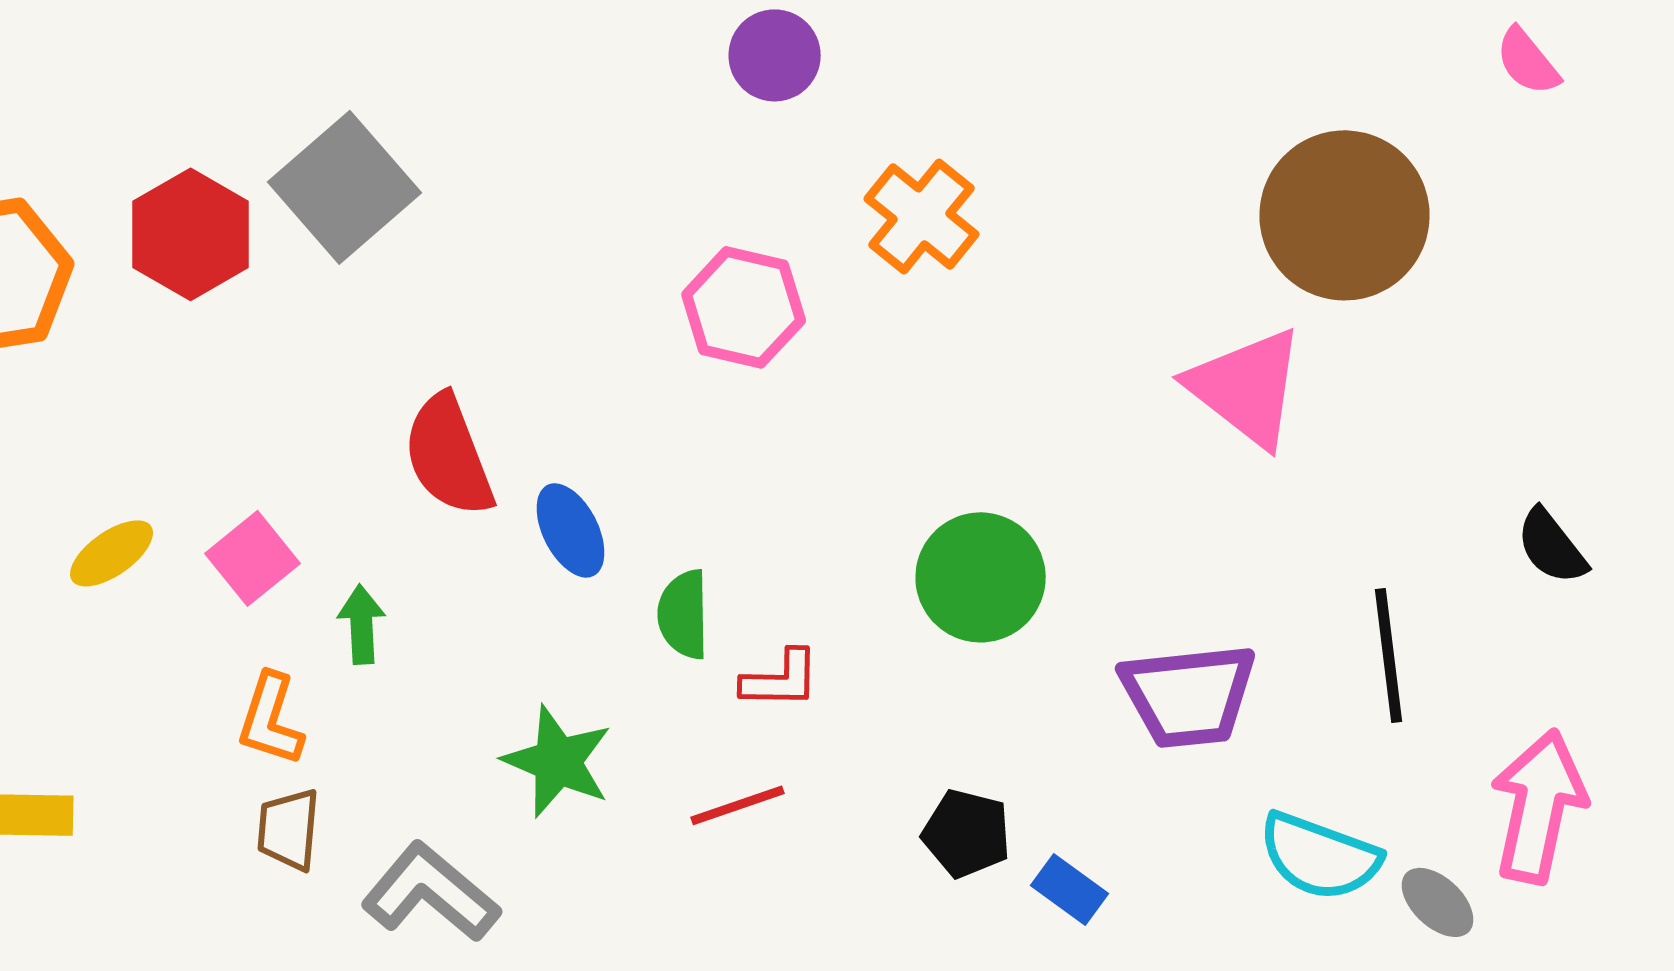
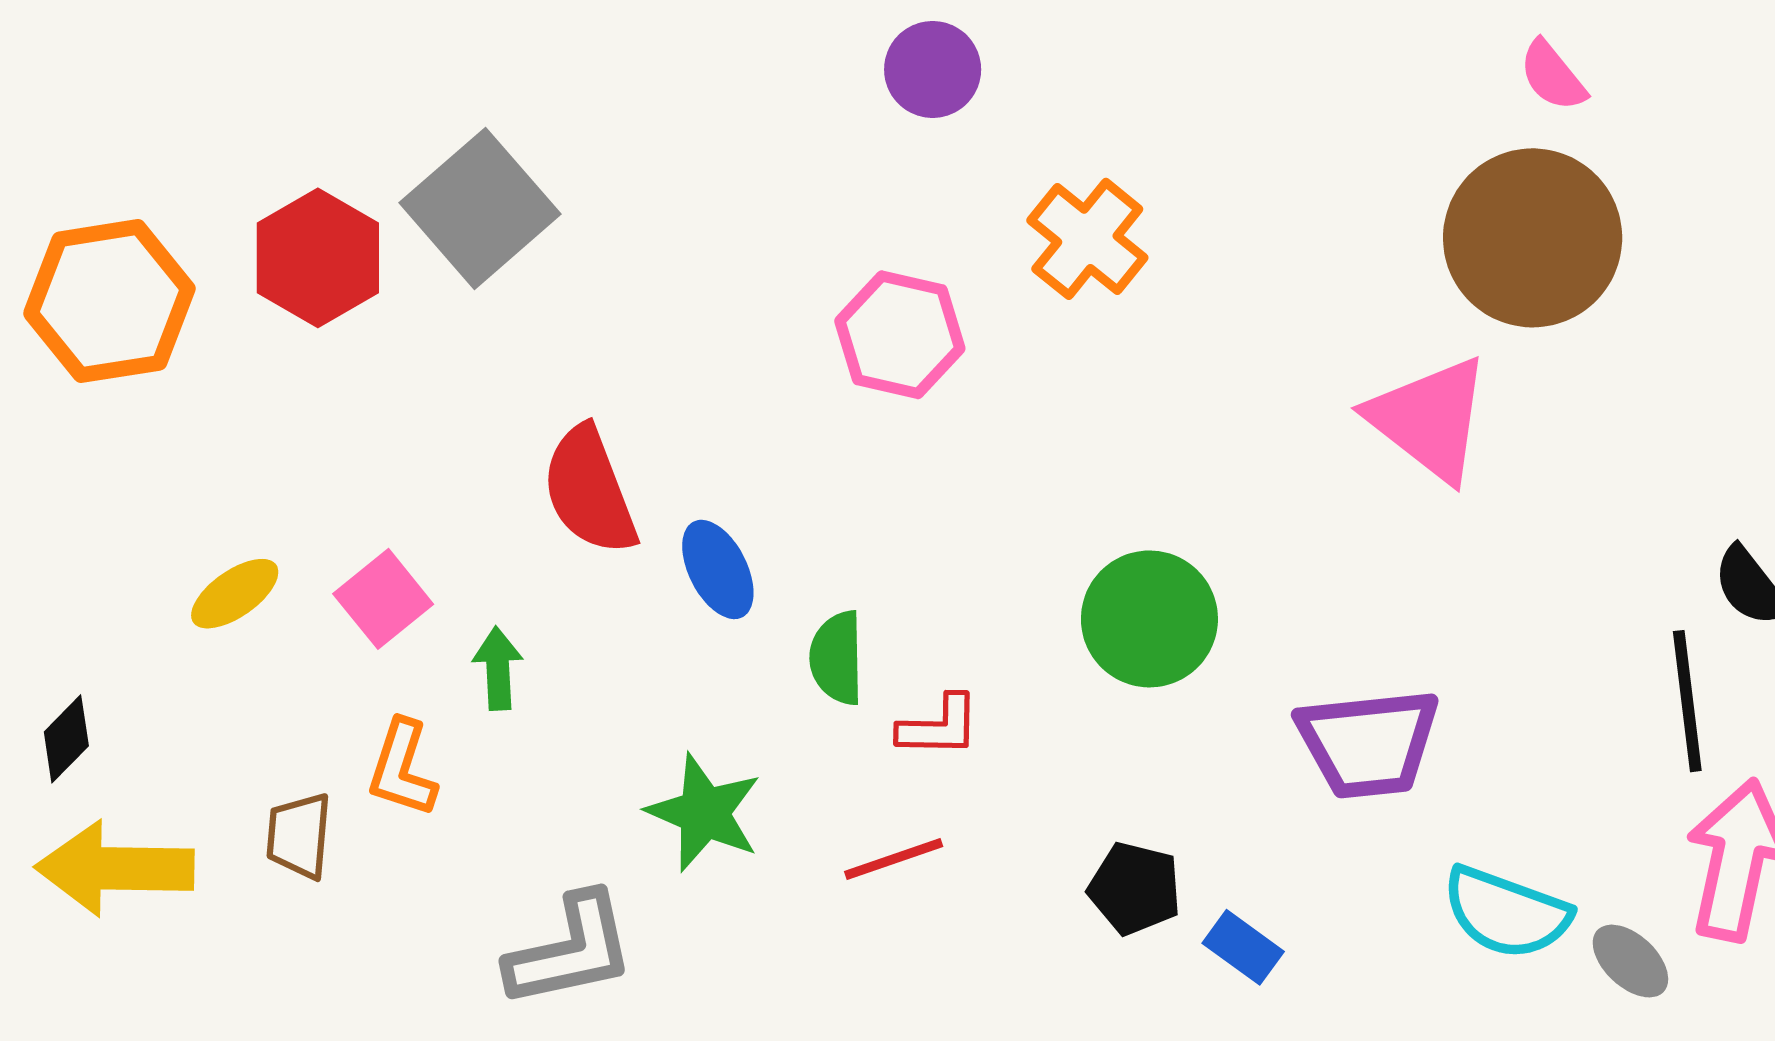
pink semicircle: (1528, 61) -> (1553, 76), moved
black line: (1389, 655) -> (1687, 701), moved
brown trapezoid: (289, 829) -> (299, 836), moved
gray L-shape: (431, 892) -> (571, 950), turned 128

